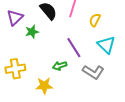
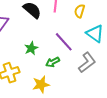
green star: (32, 32) -> (31, 48), moved
gray L-shape: (93, 72) -> (87, 63), turned -60

